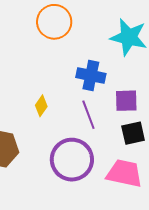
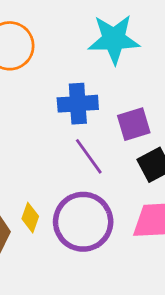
yellow diamond: (41, 106) -> (30, 218), moved

